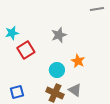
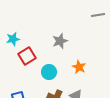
cyan circle: (57, 70) -> (49, 72), moved

